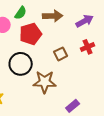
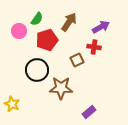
brown arrow: (53, 16) -> (69, 22), turned -54
red cross: (88, 47) -> (94, 47), moved, turned 32

